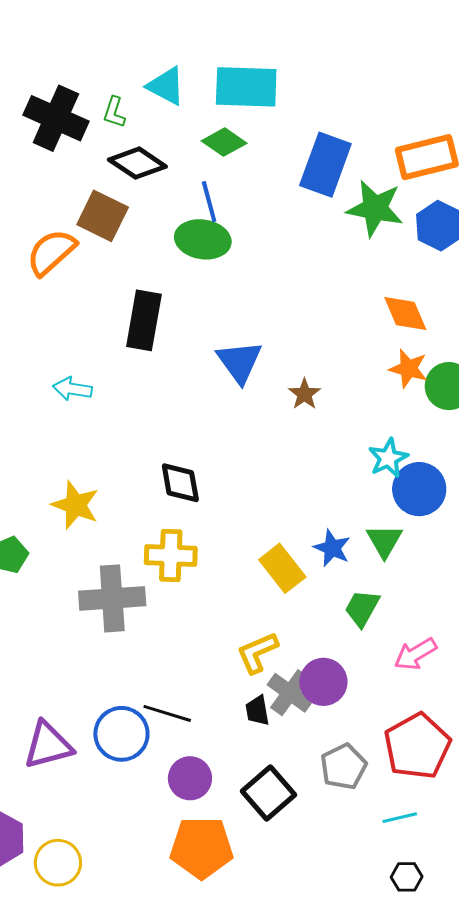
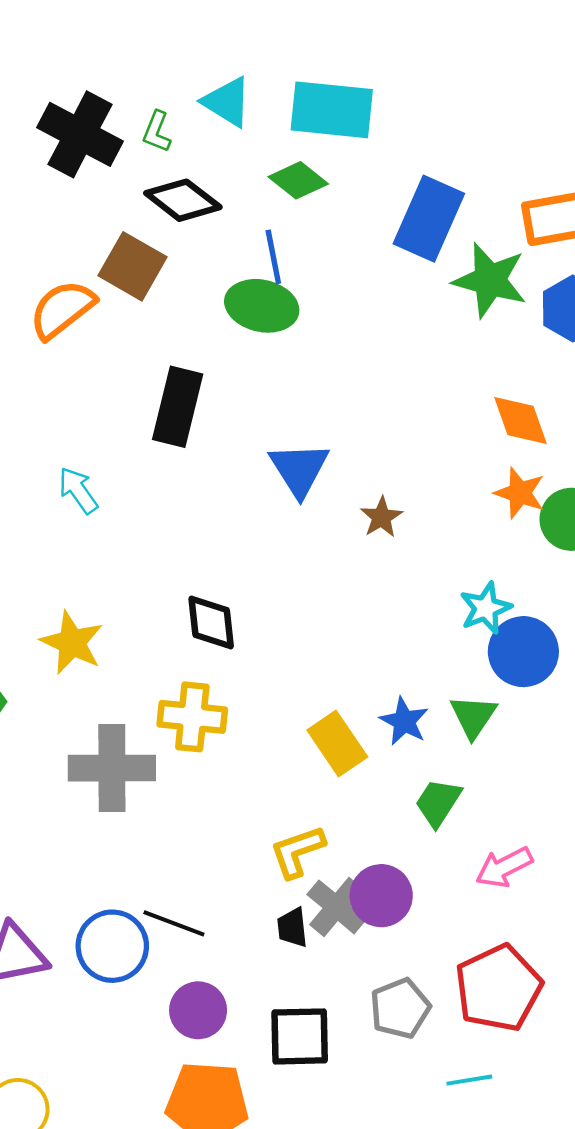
cyan arrow: (72, 389) -> (78, 490), turned 42
black square: (269, 793) -> (300, 1036), turned 36

